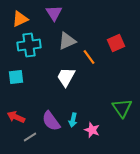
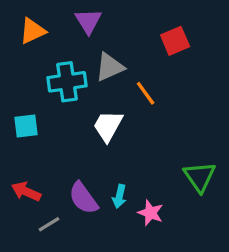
red square: (116, 43) -> (175, 41), moved
cyan cross: (29, 45) -> (67, 82), moved

